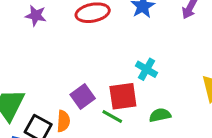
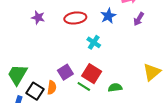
cyan cross: (147, 69) -> (94, 42), moved
red square: (123, 96) -> (92, 74), turned 36

